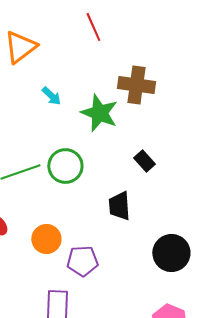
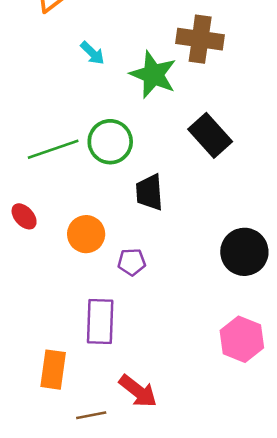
black rectangle: (144, 161) -> (210, 135), size x1.6
black trapezoid: (119, 206) -> (149, 192), moved
purple pentagon: (82, 261) -> (132, 262), size x0.7

